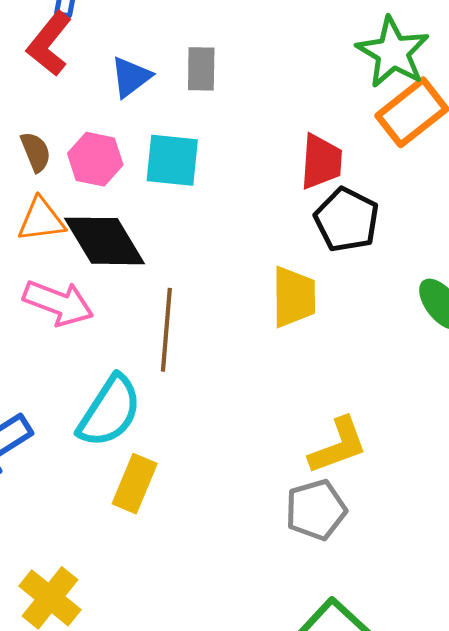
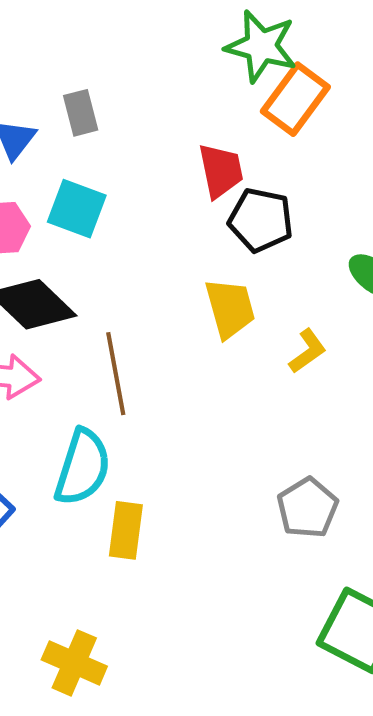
cyan square: (172, 160) -> (77, 209), turned 30
yellow L-shape: (338, 446) -> (307, 351), moved, size x0.7

